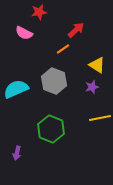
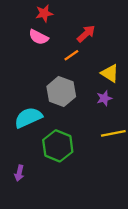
pink semicircle: (24, 33) -> (39, 37), moved
cyan semicircle: (16, 89) -> (28, 118), moved

